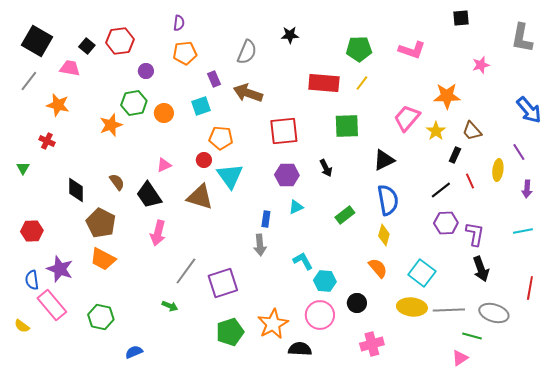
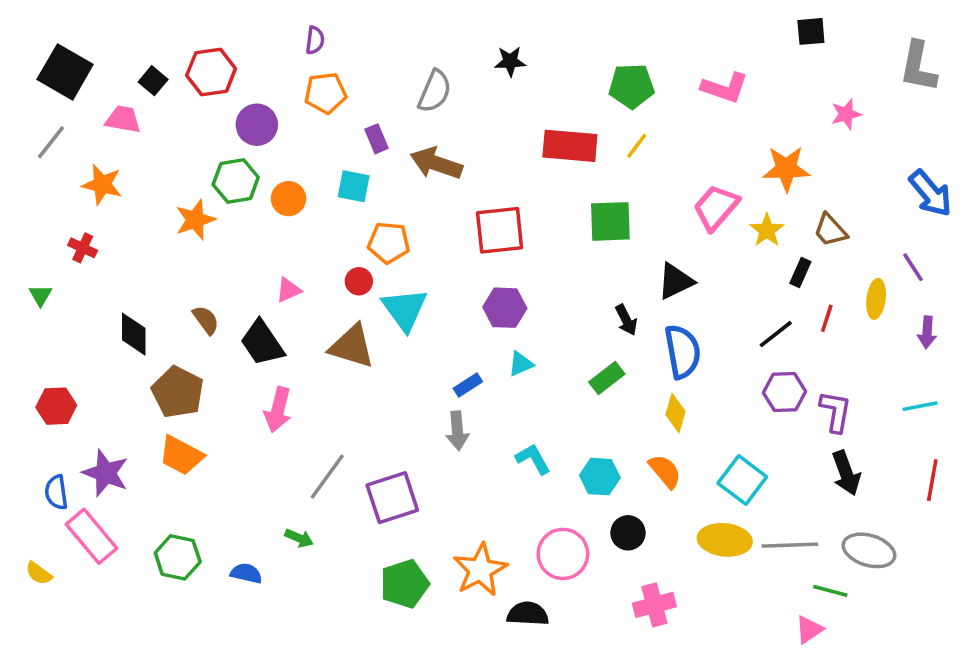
purple circle: (146, 71) -> (257, 125), size x1.5
cyan square: (201, 106) -> (354, 186), turned 30
black arrow: (326, 168) -> (626, 320), moved
red line: (470, 181) -> (827, 318), turned 42
blue rectangle: (266, 219) -> (468, 385), turned 49
cyan hexagon: (325, 281) -> (600, 477), moved
red line: (530, 288) -> (932, 480), moved
blue semicircle: (134, 352) -> (246, 573), moved, turned 36

